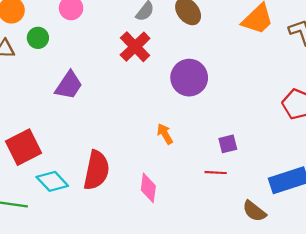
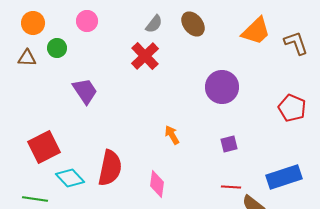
purple circle: (189, 78) -> (222, 87), moved
purple trapezoid: (69, 85) -> (85, 91), turned -68
red line: (216, 173) -> (231, 187), moved

